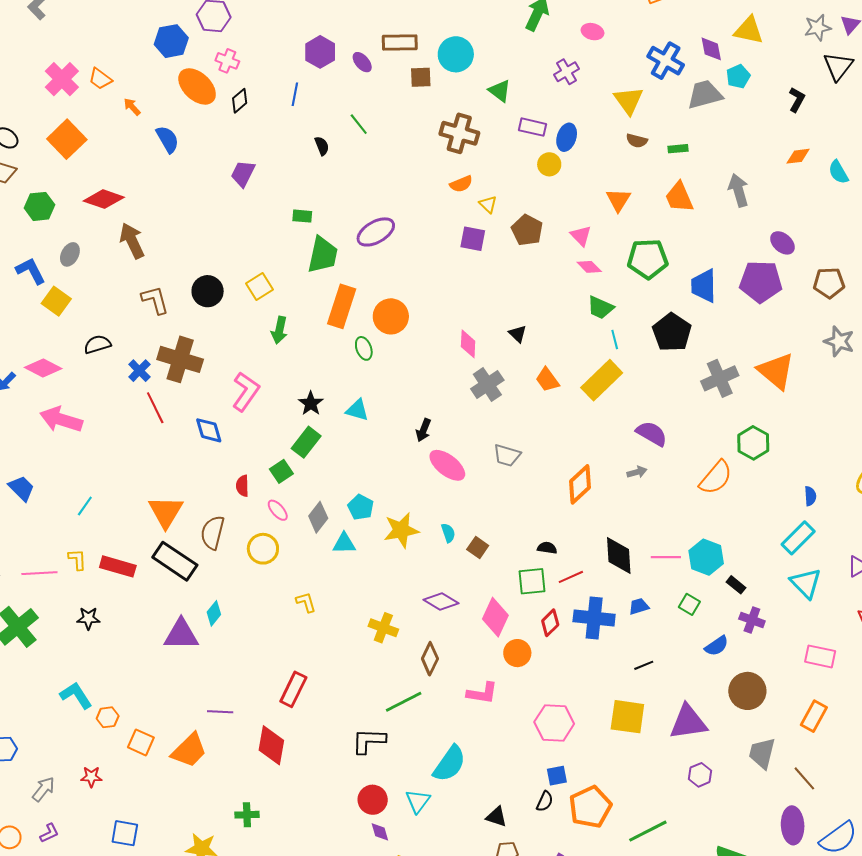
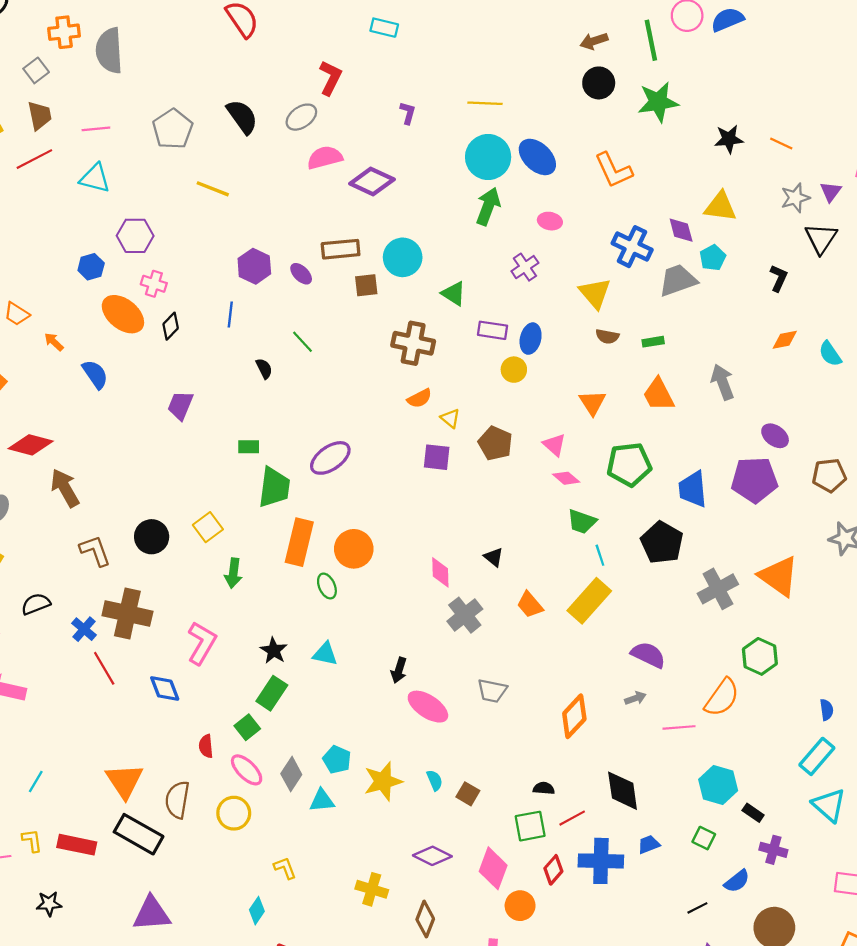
blue hexagon: (171, 41) -> (91, 267), size x0.7
pink ellipse: (278, 510) -> (247, 770), size x1.4
pink line: (666, 557) -> (679, 727), moved
cyan diamond: (214, 613) -> (257, 911), moved
black line: (644, 665) -> (697, 908), moved

